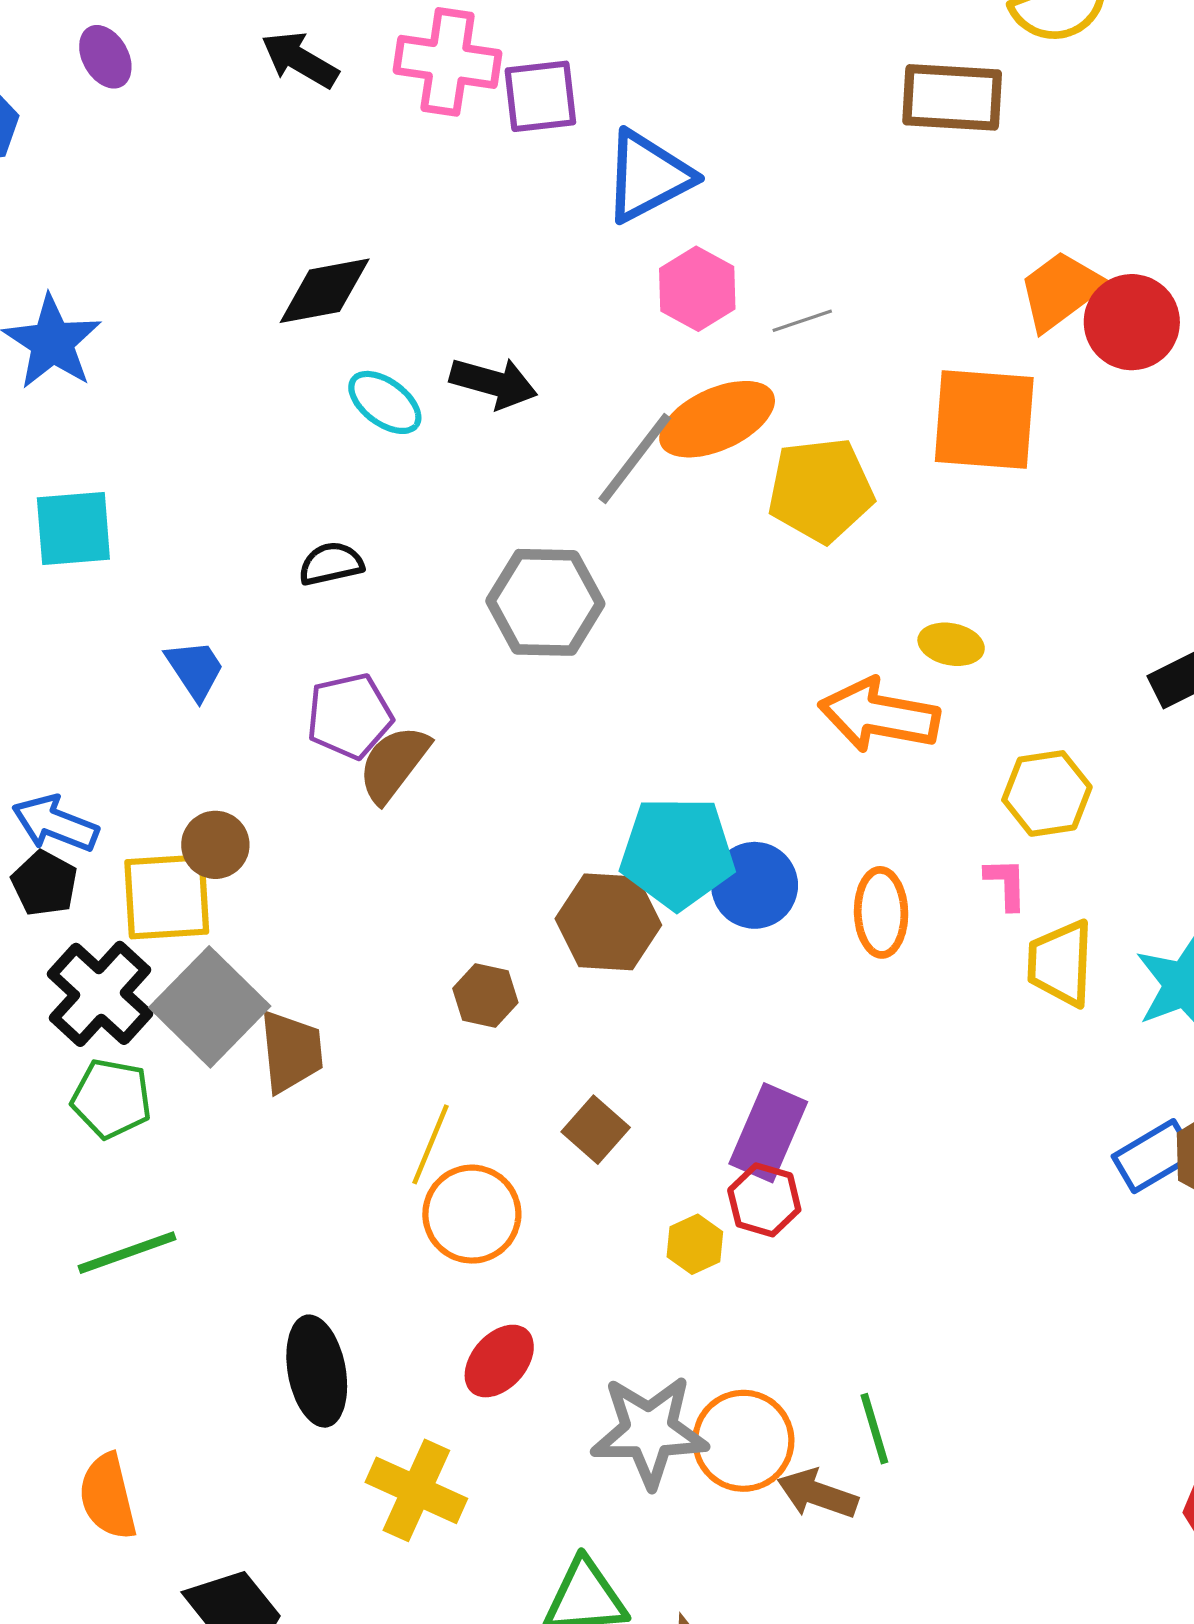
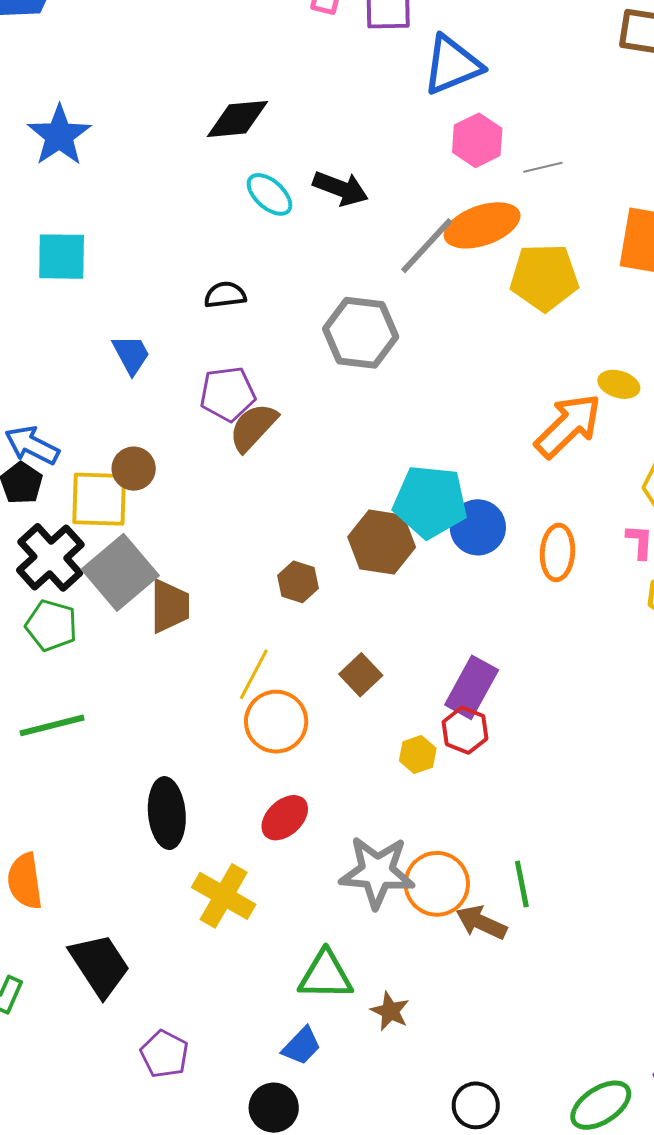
orange arrow: (879, 715) -> (568, 426), turned 120

